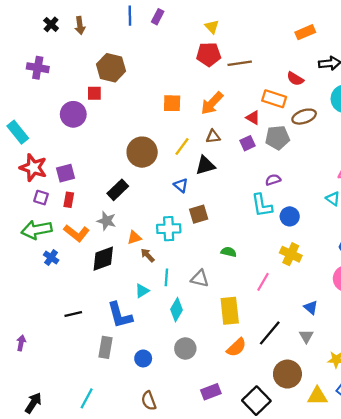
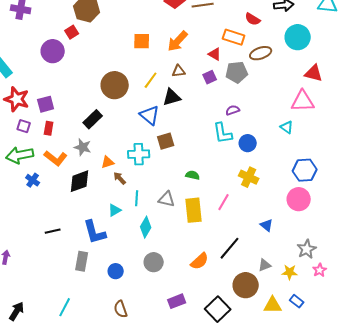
red square: (94, 93) -> (72, 32), turned -32
blue triangle: (181, 185) -> (150, 115), size x1.5
yellow rectangle: (230, 311) -> (194, 210), moved
gray triangle: (306, 336) -> (265, 265), moved, turned 40

